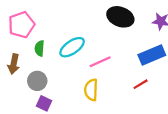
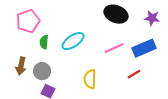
pink line: (100, 62) -> (114, 48), moved
brown arrow: (14, 64) -> (21, 66), moved

